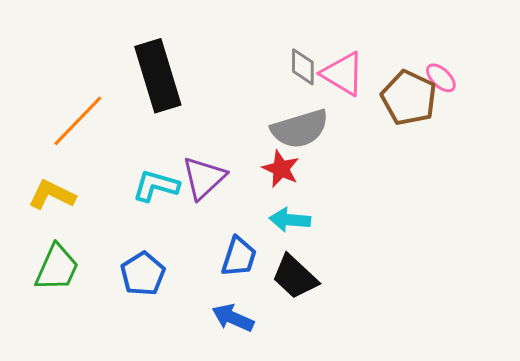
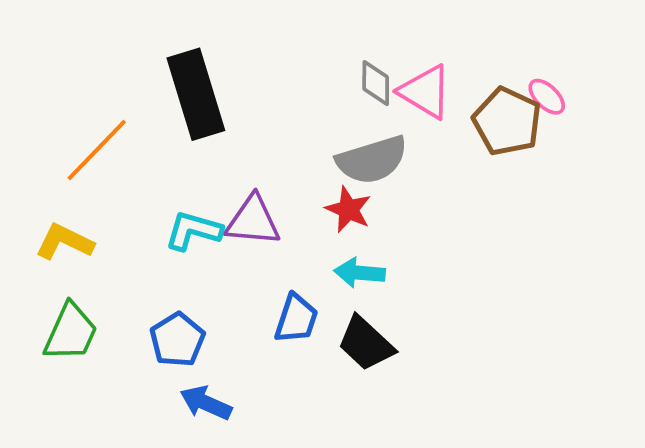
purple triangle: (204, 178) -> (253, 221), turned 48
blue arrow: (233, 318) -> (206, 403), moved

